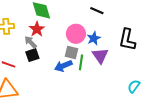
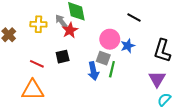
gray arrow: (31, 42) -> (61, 21), moved
purple triangle: (100, 56) -> (157, 79), moved
blue arrow: (63, 66) -> (93, 71), turned -84

